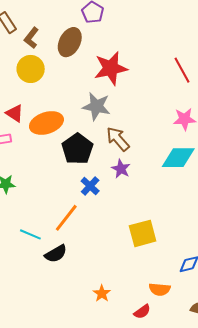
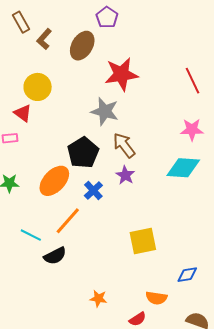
yellow circle: (31, 69) -> (38, 87), moved
orange ellipse: (46, 123) -> (54, 181), moved, turned -32
orange star: (102, 293) -> (98, 298), turned -30

